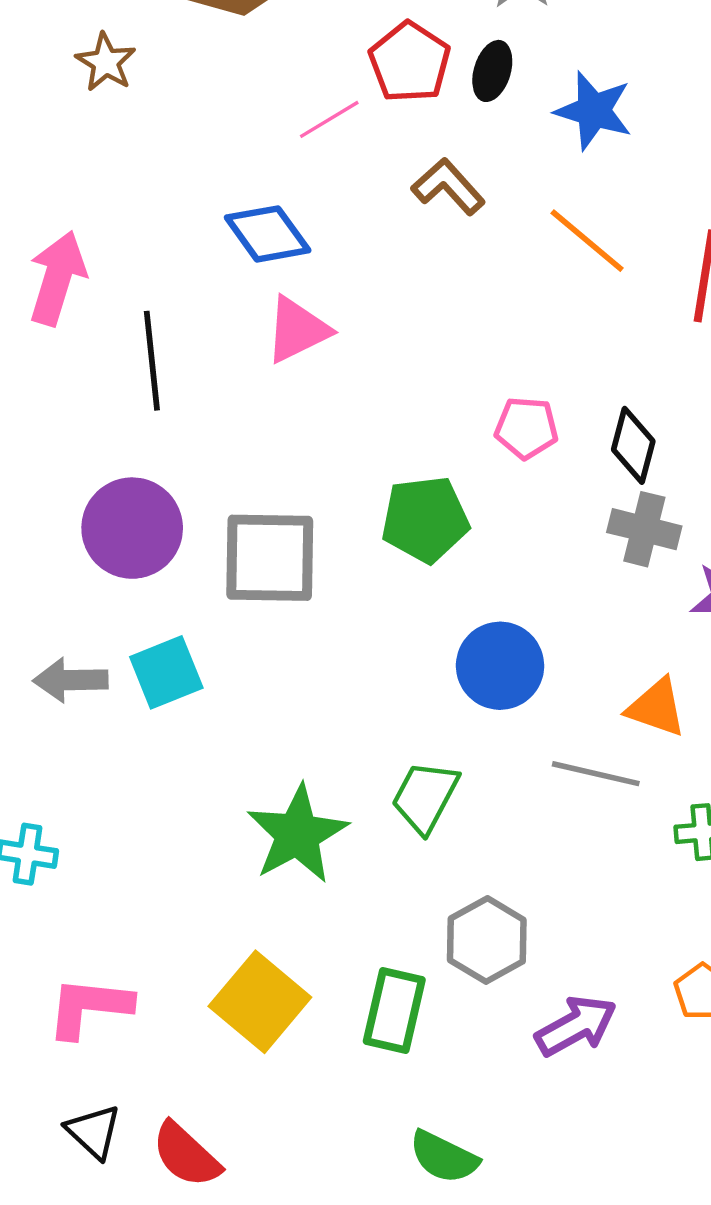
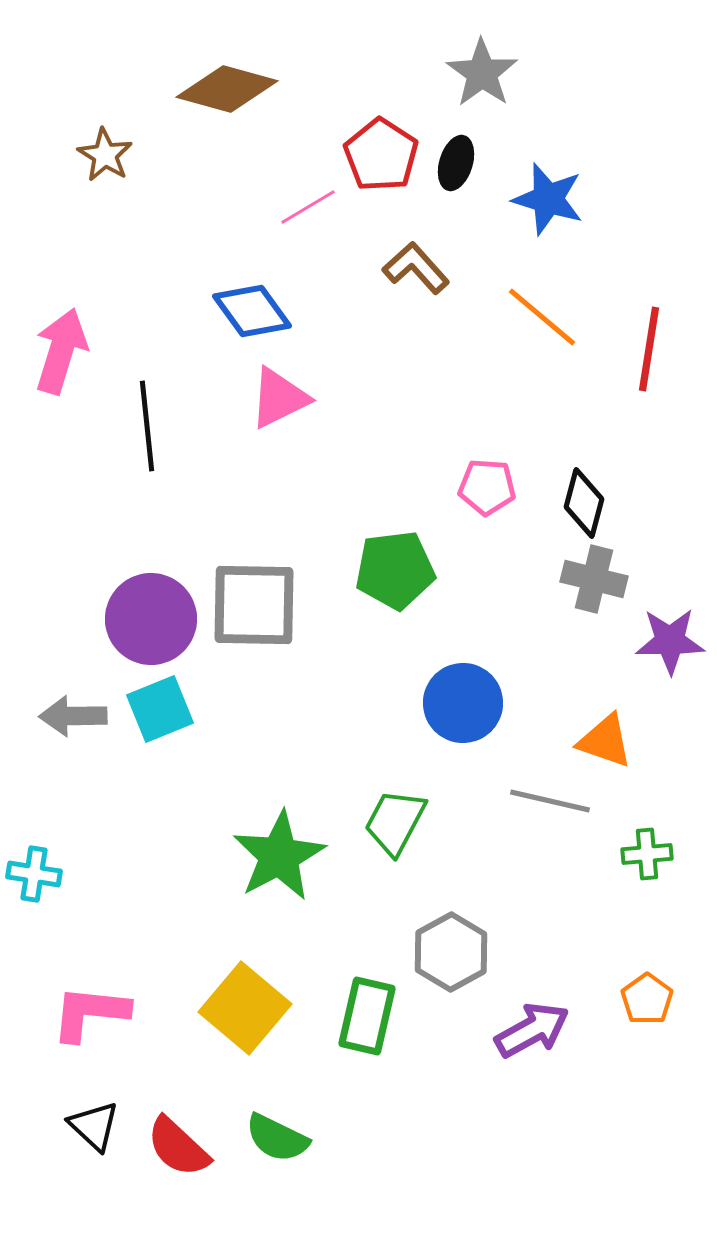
purple circle: (132, 528) -> (151, 619), moved
green semicircle: (444, 1157) -> (277, 1138), moved

